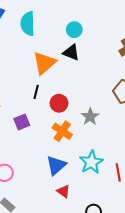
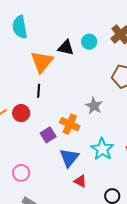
cyan circle: (74, 30) -> (89, 42), moved
red circle: (59, 103) -> (21, 113), moved
purple square: (22, 122) -> (48, 135), moved

